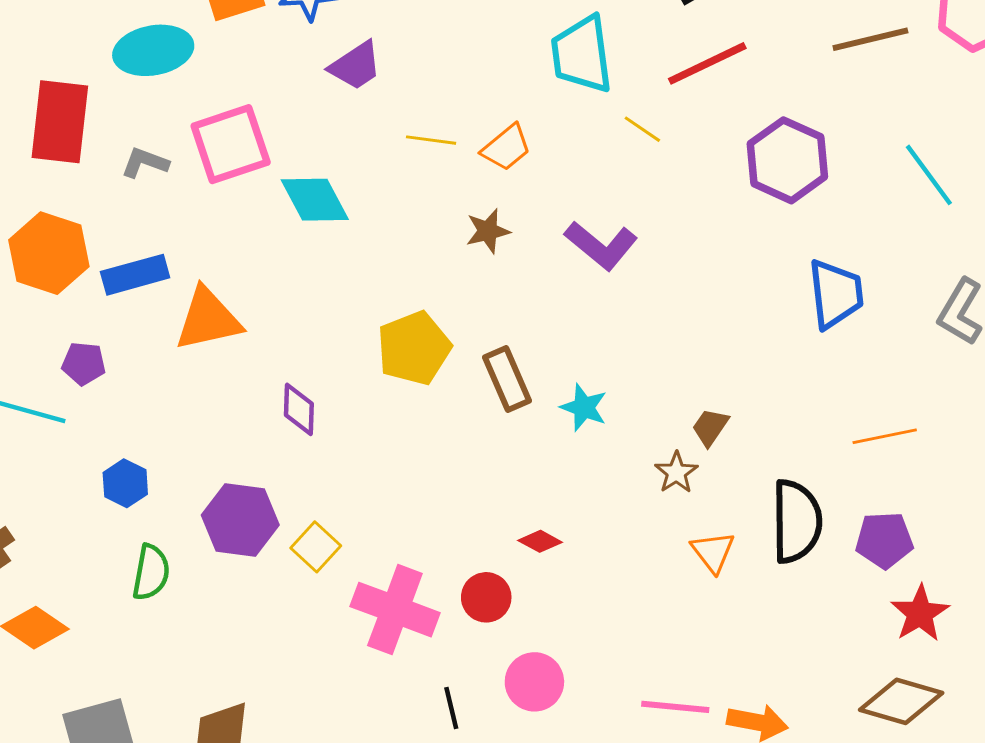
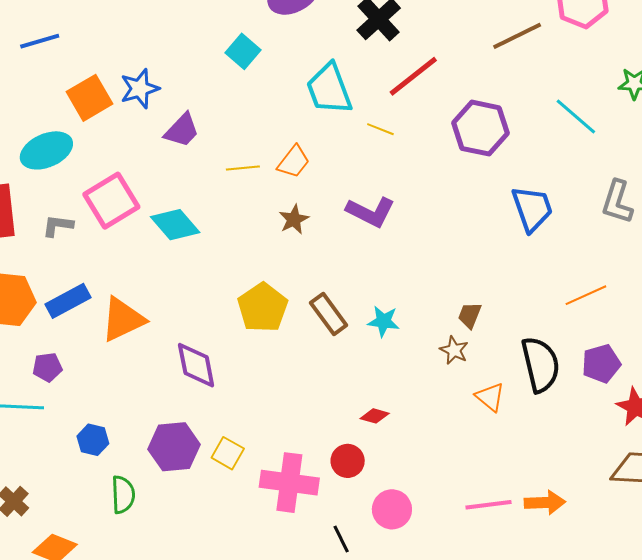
purple diamond: (299, 409) -> (196, 365), size x1.4

